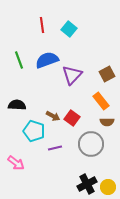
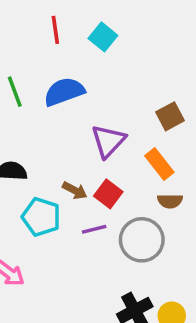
purple triangle: (72, 75) -> (108, 141), moved
purple line: (55, 148) -> (94, 229), moved

